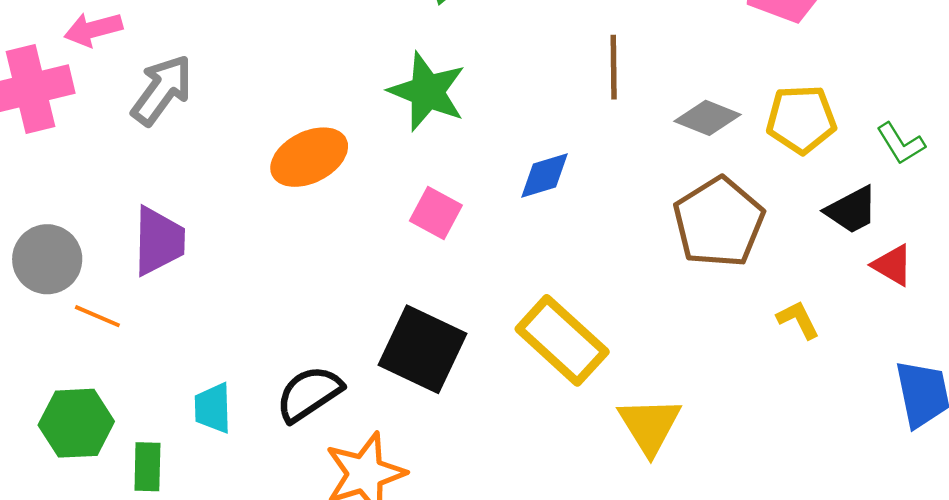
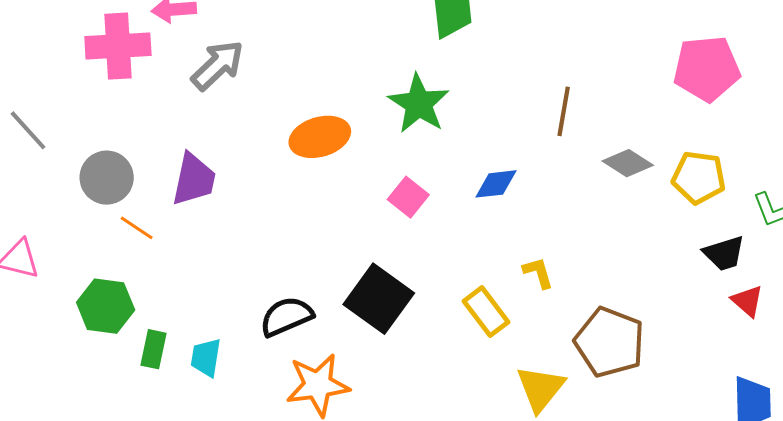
brown pentagon: (719, 222) -> (610, 342), moved, turned -30
yellow L-shape: (798, 320) -> (538, 273), moved
yellow rectangle: (562, 340) -> (486, 312), size x0.7
cyan trapezoid: (213, 408) -> (206, 358), moved

